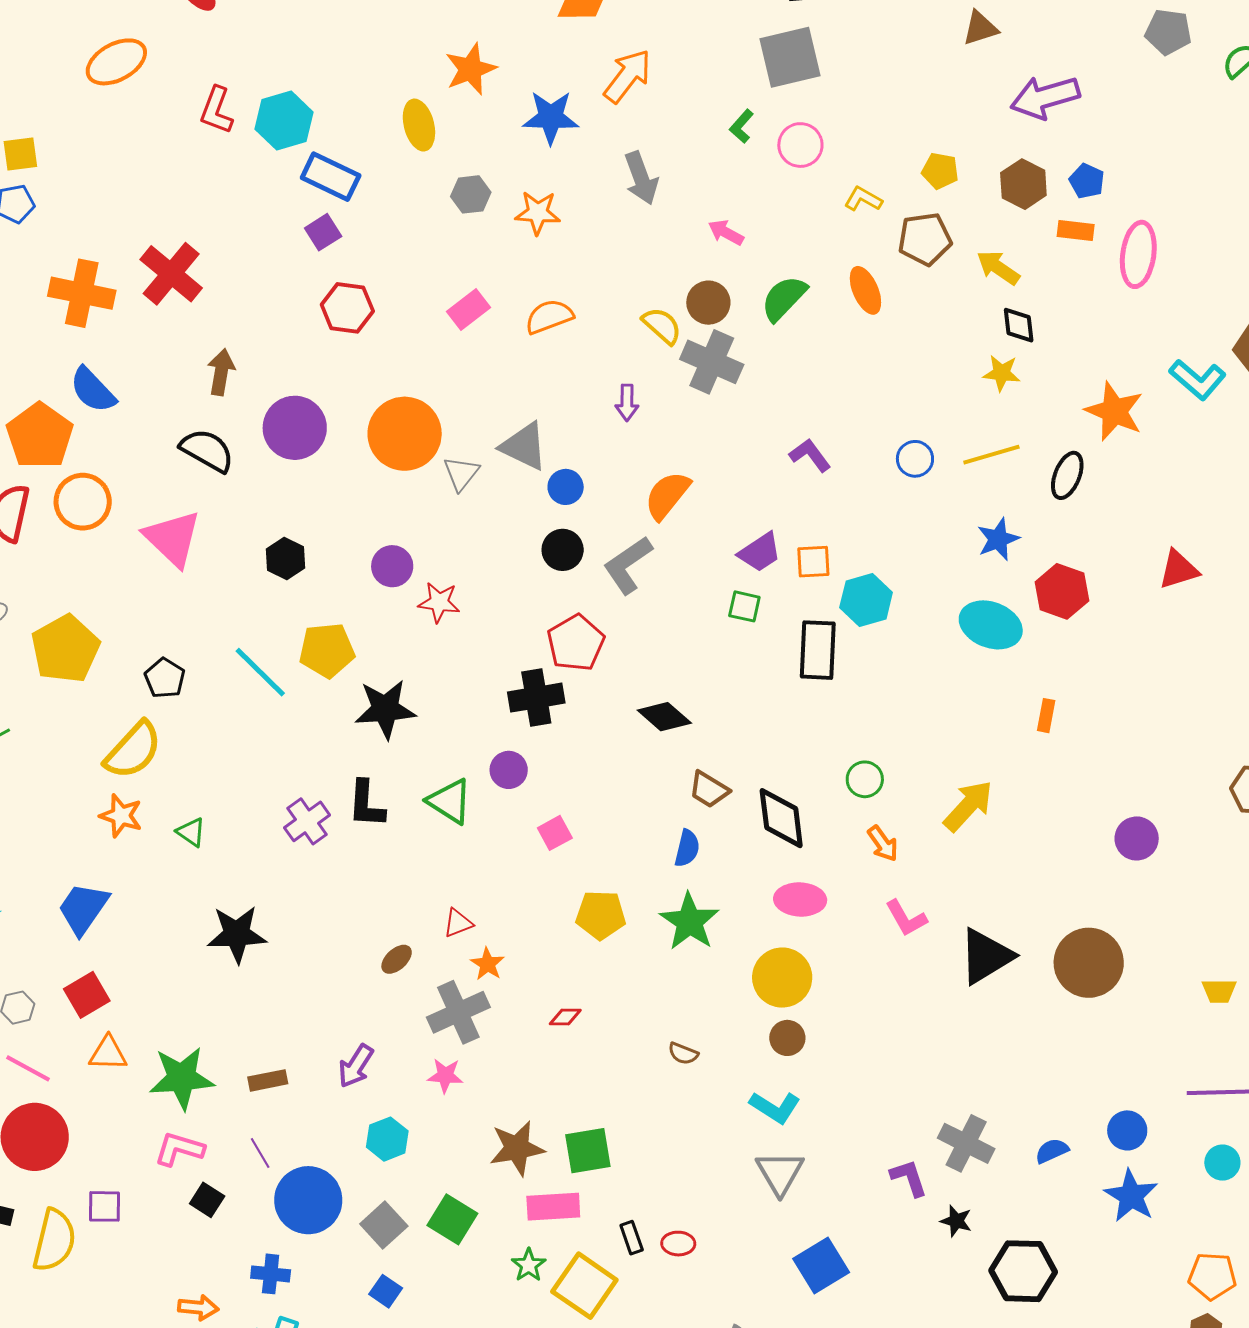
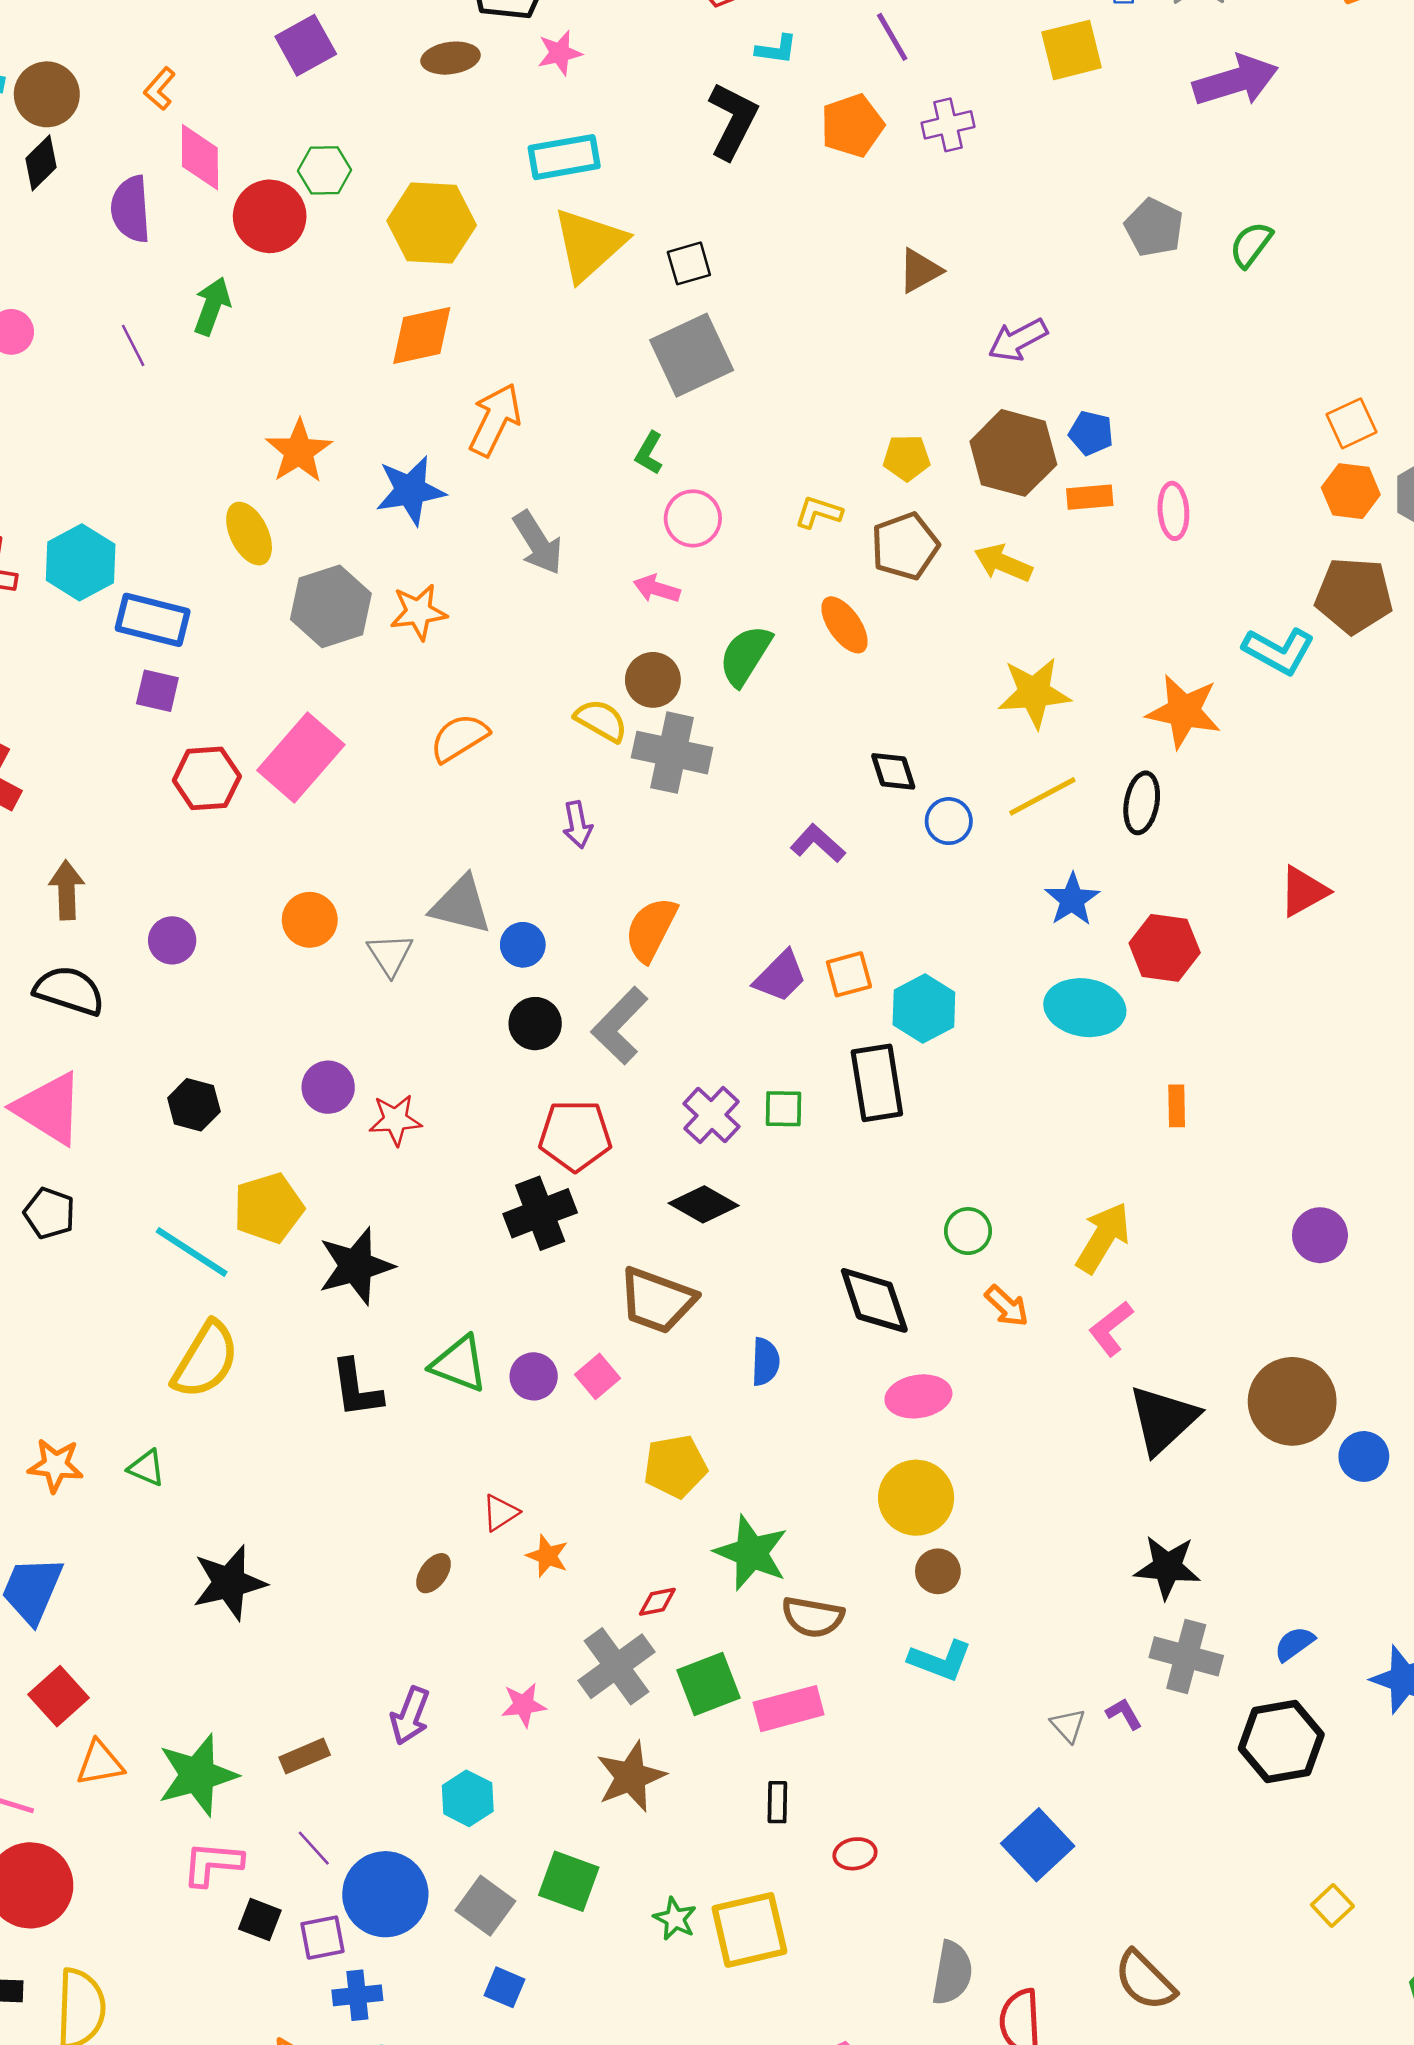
gray pentagon: (1168, 32) -> (1154, 227), turned 30
purple arrow: (1045, 97) -> (1018, 340), size x0.7
pink circle: (800, 145) -> (693, 518), moved
brown hexagon: (1023, 184) -> (1013, 453), size x1.4
gray hexagon: (471, 194) -> (331, 606), size x1.6
purple square: (323, 232) -> (157, 691), turned -33
pink ellipse: (1138, 254) -> (1173, 511), size x0.7
pink rectangle: (468, 309) -> (301, 757), moved, size x1.6
black diamond: (1019, 325) -> (893, 771), moved
yellow star: (1002, 373) -> (1034, 693), size x1.5
purple circle: (295, 428) -> (172, 940), size x0.6
orange circle: (405, 434) -> (310, 920), size x0.6
green square: (744, 606) -> (783, 1109), moved
red pentagon: (576, 643) -> (575, 1135), turned -30
black pentagon: (165, 678) -> (49, 1213), moved
yellow semicircle: (133, 750) -> (205, 1360), moved
purple circle: (509, 770) -> (534, 1376), moved
brown trapezoid: (709, 790) -> (657, 1300), moved, size x1.5
purple cross: (307, 821) -> (712, 1115), moved
pink L-shape: (906, 918) -> (1111, 1329), moved, turned 93
green star: (689, 922) -> (751, 1553), moved
gray cross: (458, 1012) -> (617, 1666), moved
brown semicircle: (683, 1053) -> (813, 1617), size x1.6
blue circle: (1127, 1130) -> (1364, 1456), moved
green square: (588, 1151) -> (708, 1684), moved
gray triangle: (780, 1173) -> (1068, 1725), moved, size x0.6
purple L-shape: (909, 1178) -> (1124, 1714), size x0.7
purple square: (104, 1206) -> (322, 1938), moved
pink rectangle: (553, 1207) -> (789, 1709), moved
black star: (956, 1221) -> (1167, 1567), moved, size x1.6
black rectangle: (632, 1238) -> (777, 1802), moved, turned 32
black hexagon: (1023, 1271) -> (1281, 1741), moved
yellow square: (584, 1286) -> (749, 1930), turned -36

